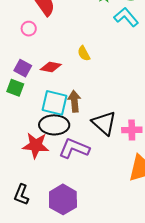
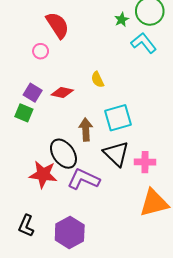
cyan square: (54, 103) -> (118, 118), moved, turned -32
black ellipse: (54, 125) -> (63, 154), turned 52

